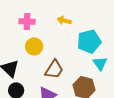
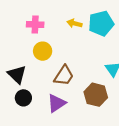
cyan pentagon: (89, 41) -> (101, 23), moved

